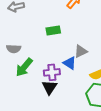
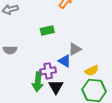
green arrow: (24, 67) -> (38, 82), moved, turned -30
black triangle: (49, 87) -> (56, 87), moved

